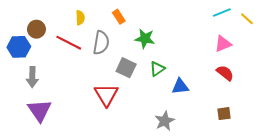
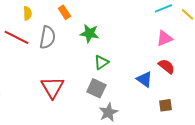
gray square: (126, 68) -> (96, 88), moved
blue triangle: (180, 86) -> (144, 79), moved, turned 42

